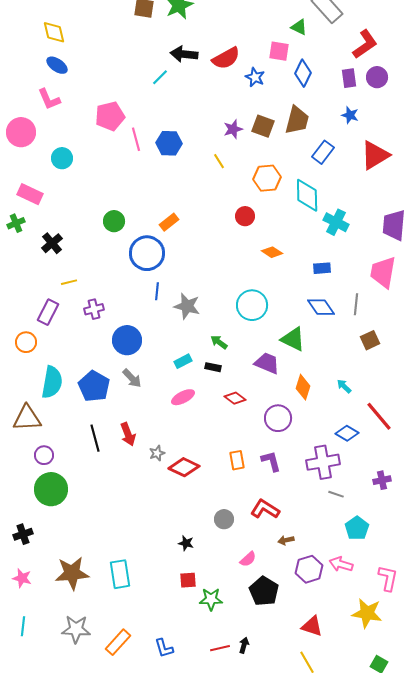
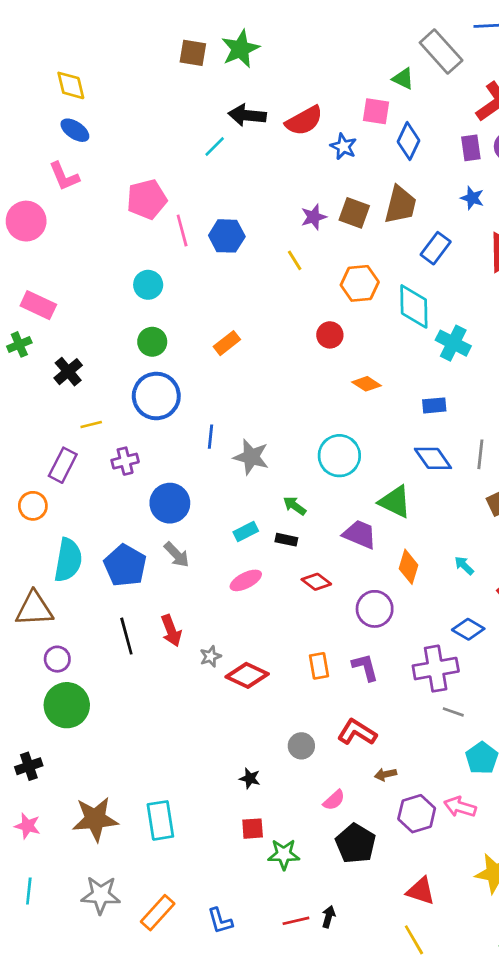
cyan circle: (62, 158) -> (148, 285), moved
blue circle: (147, 253) -> (156, 396), moved

